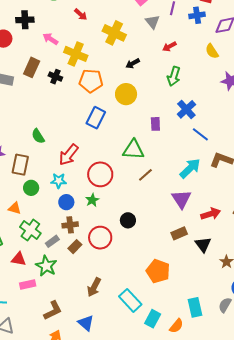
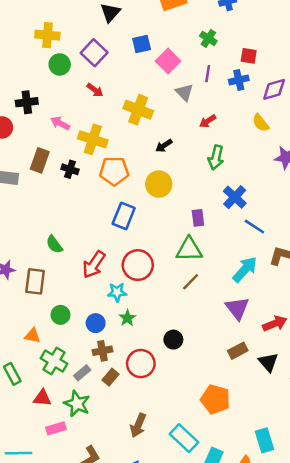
green triangle: (133, 150) -> (189, 249), moved
red circle: (100, 174) -> (138, 265), moved
cyan star: (59, 181) -> (117, 292), moved
green circle: (31, 188) -> (60, 315), moved

